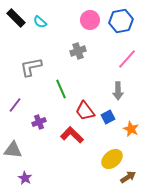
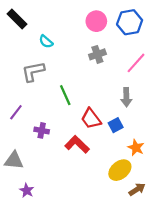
cyan semicircle: (40, 22) -> (46, 42), moved
gray cross: (78, 51) -> (97, 54), moved
purple cross: (39, 122) -> (42, 130), turned 32
orange star: (131, 129) -> (136, 148), moved

